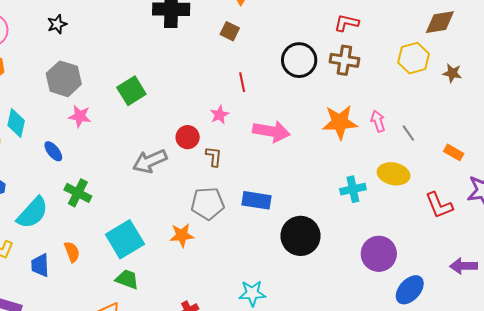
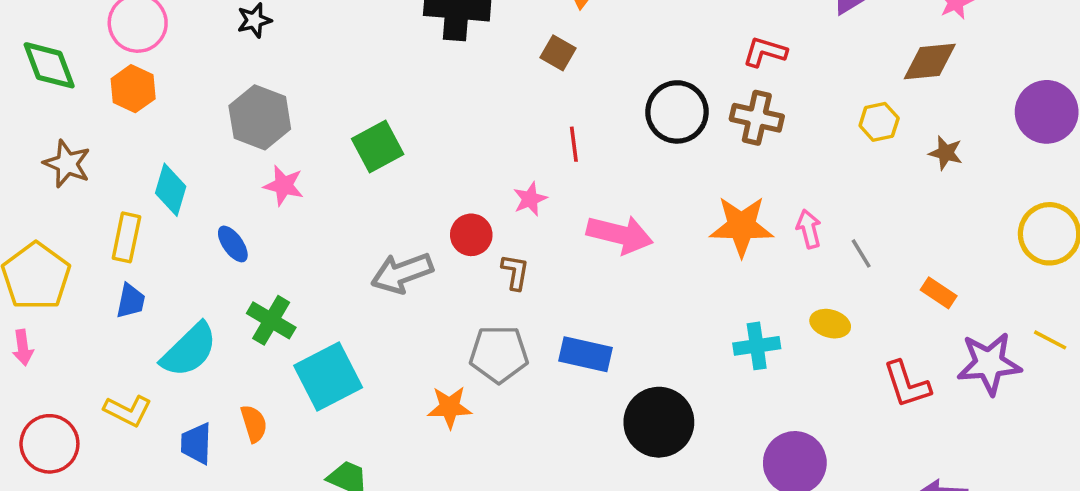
yellow hexagon: (414, 58) -> (879, 122), size x0.7
yellow ellipse: (394, 174) -> (830, 324), size x0.7
cyan square: (125, 239) -> (328, 377), moved

